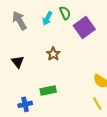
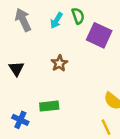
purple square: (84, 27) -> (99, 35), turned -35
blue cross: (25, 104) -> (20, 120), turned 32

